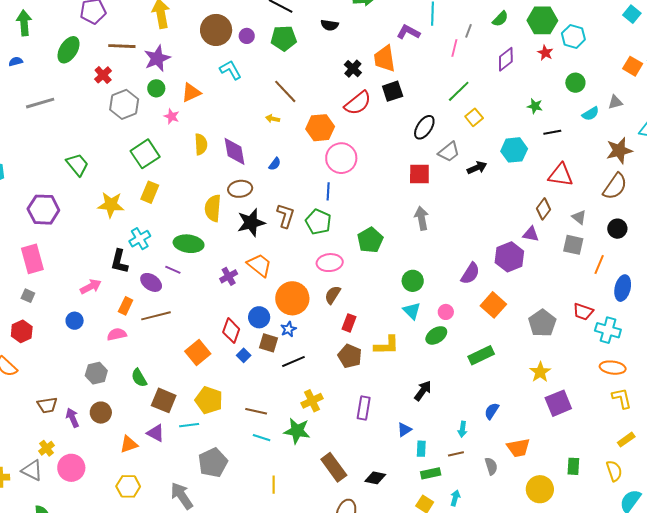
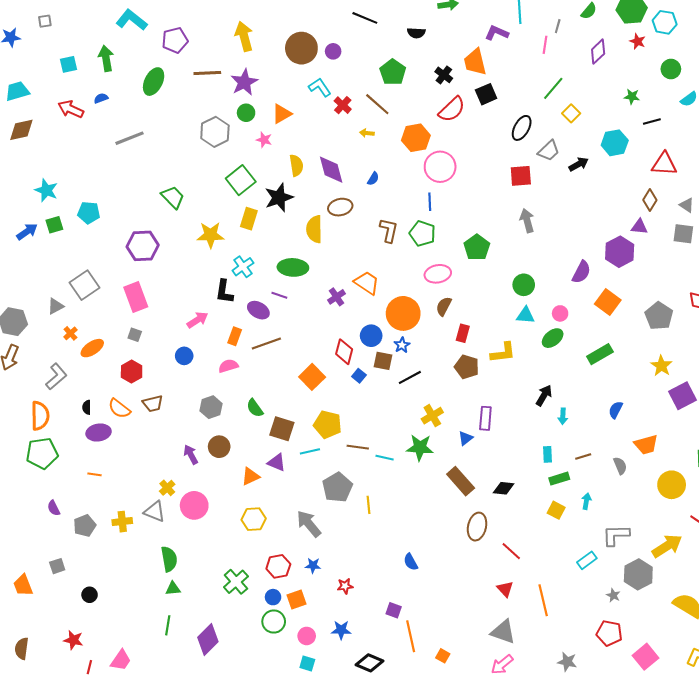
green pentagon: (284, 38) -> (393, 72), moved, turned -30
red cross: (103, 75) -> (343, 105), moved
black star: (251, 223) -> (279, 197), moved
cyan triangle: (412, 311) -> (526, 315), turned -36
brown trapezoid: (47, 405) -> (153, 404), moved
brown line: (256, 411) -> (358, 447), moved
cyan arrow: (462, 429) -> (563, 416), moved
blue triangle: (404, 430) -> (466, 438), moved
yellow line: (274, 485) -> (368, 505), moved

